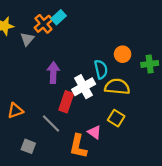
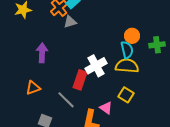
gray triangle: (27, 39) -> (70, 22), moved, turned 32
cyan semicircle: (101, 69) -> (127, 50), moved
purple arrow: (53, 73) -> (42, 53), moved

